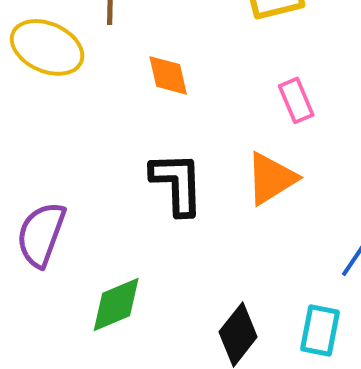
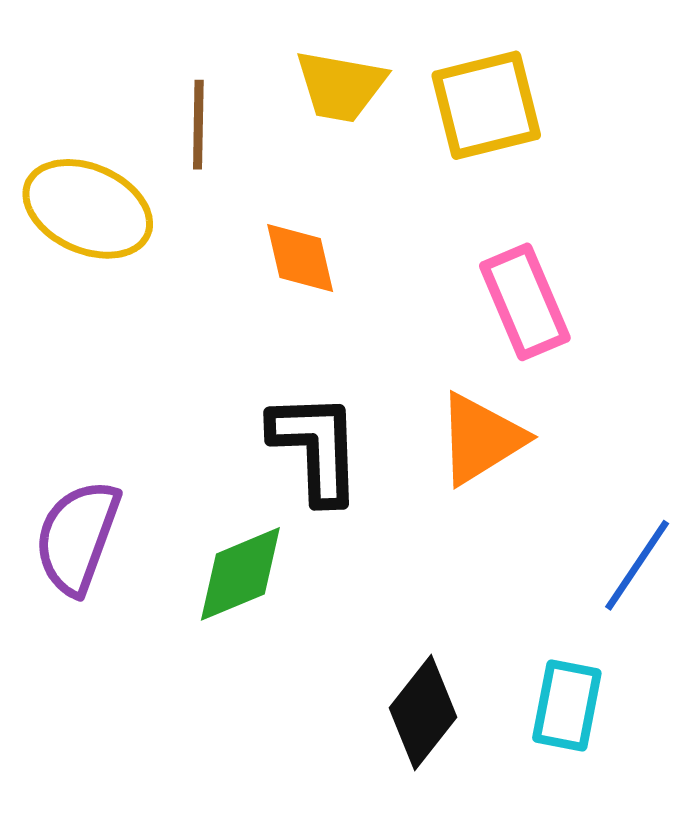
pink rectangle: (296, 100) -> (525, 302), size x1.4
green diamond: (116, 304) -> (240, 574), moved

